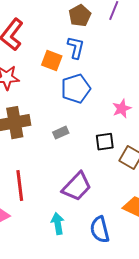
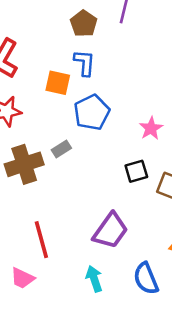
gray rectangle: (61, 133) -> (61, 149), moved

